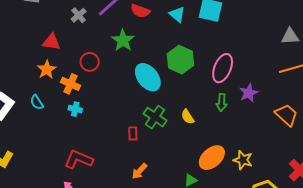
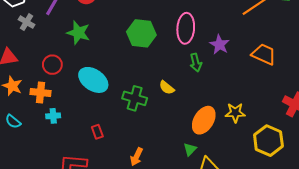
cyan ellipse: (148, 77) -> (93, 80), moved
red rectangle: (133, 133) -> (97, 132), moved

